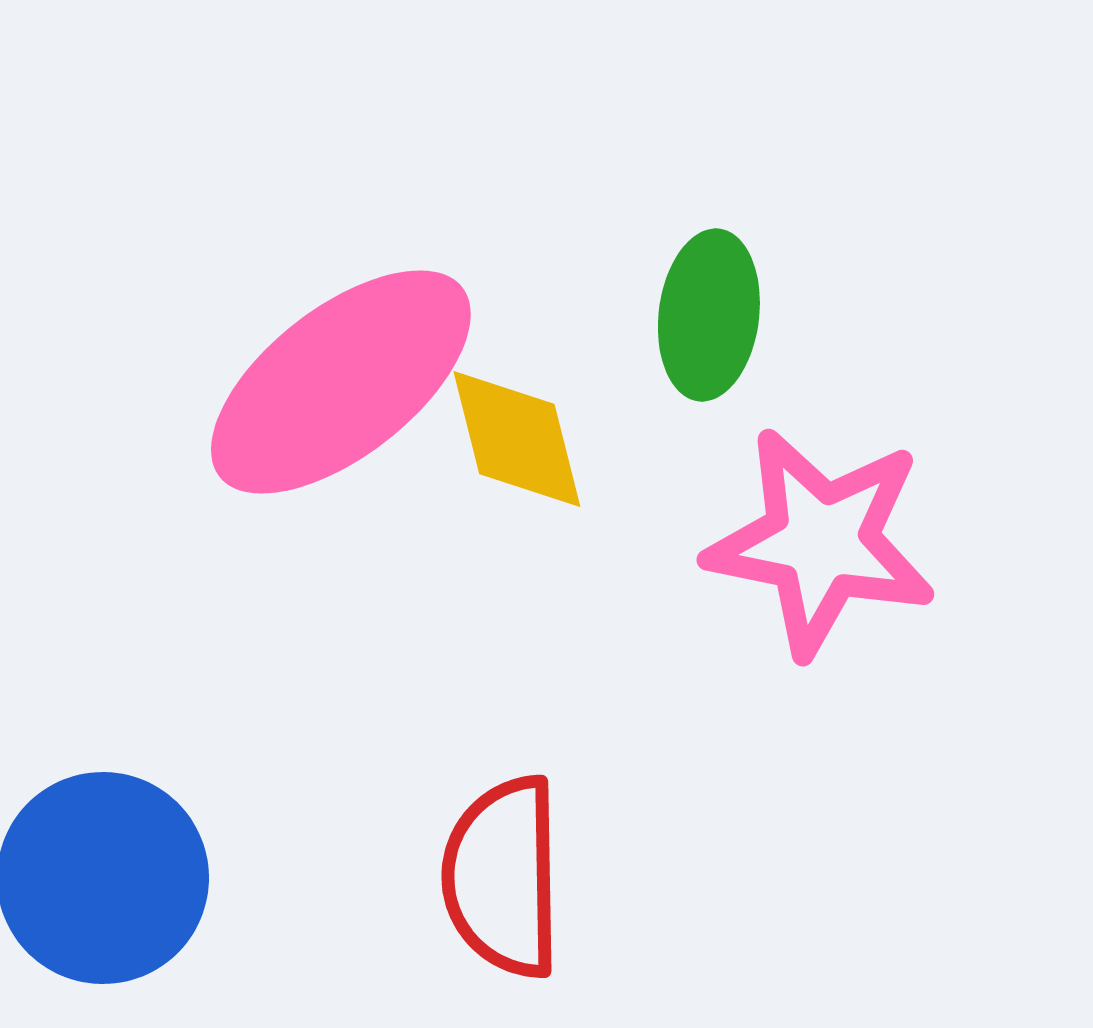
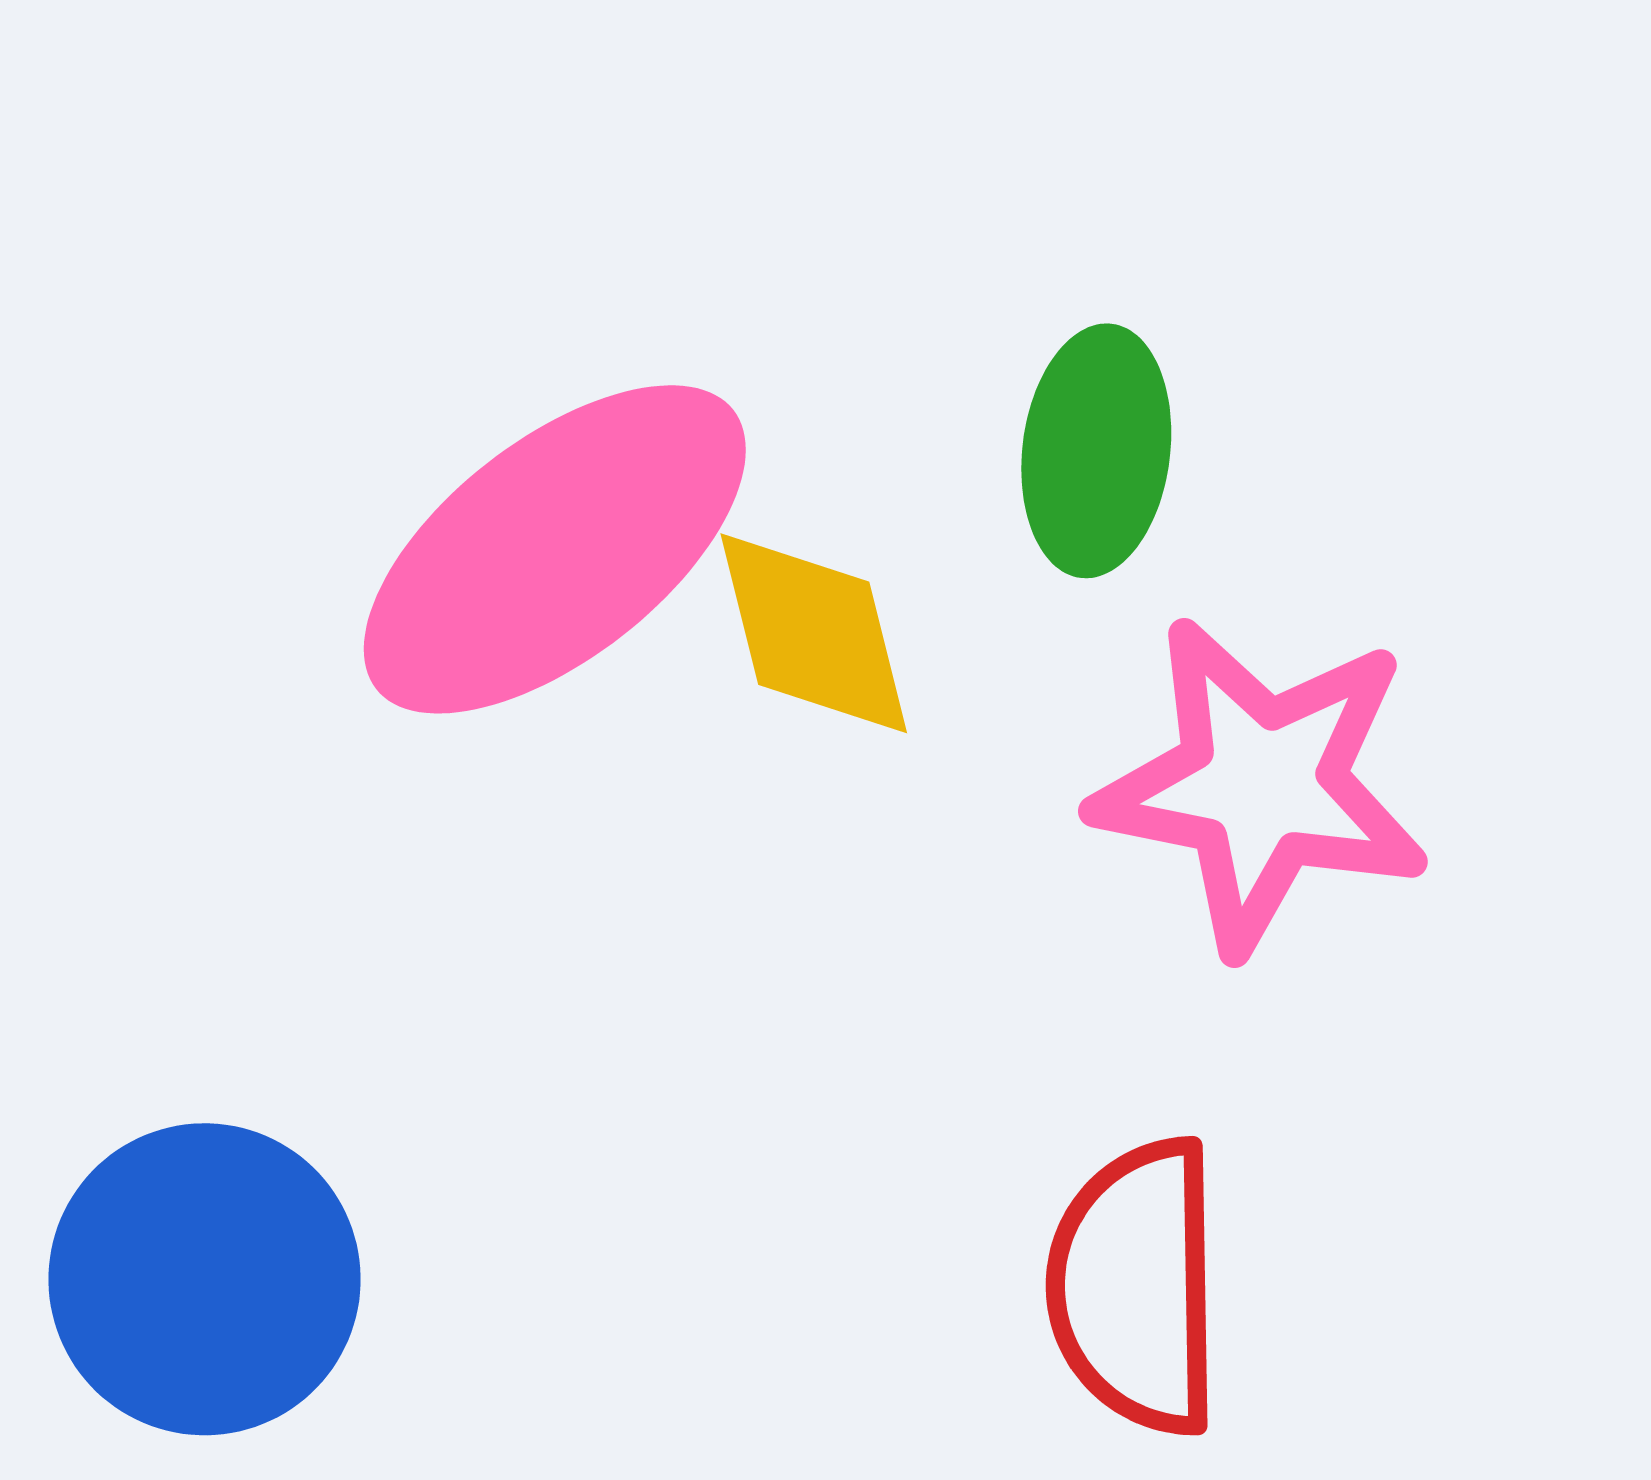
red semicircle: (503, 877) -> (1136, 1287), moved

